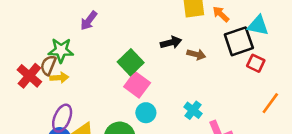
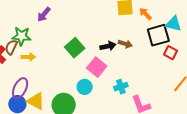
black arrow: (171, 42) -> (108, 46), moved
yellow arrow: (59, 78) -> (28, 57), moved
pink square: (137, 85) -> (97, 67), moved
cyan cross: (193, 110) -> (121, 87), turned 32

